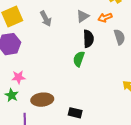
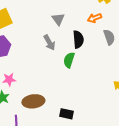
gray triangle: (83, 16) -> (58, 19), moved, turned -32
gray arrow: (46, 19) -> (49, 43), moved

